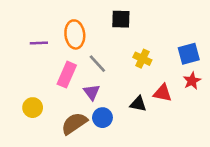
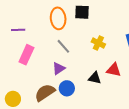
orange ellipse: (75, 34) -> (58, 18), moved
pink rectangle: (67, 75) -> (26, 55), moved
purple triangle: (92, 92) -> (59, 68), turned 32
yellow circle: (33, 108) -> (13, 99), moved

